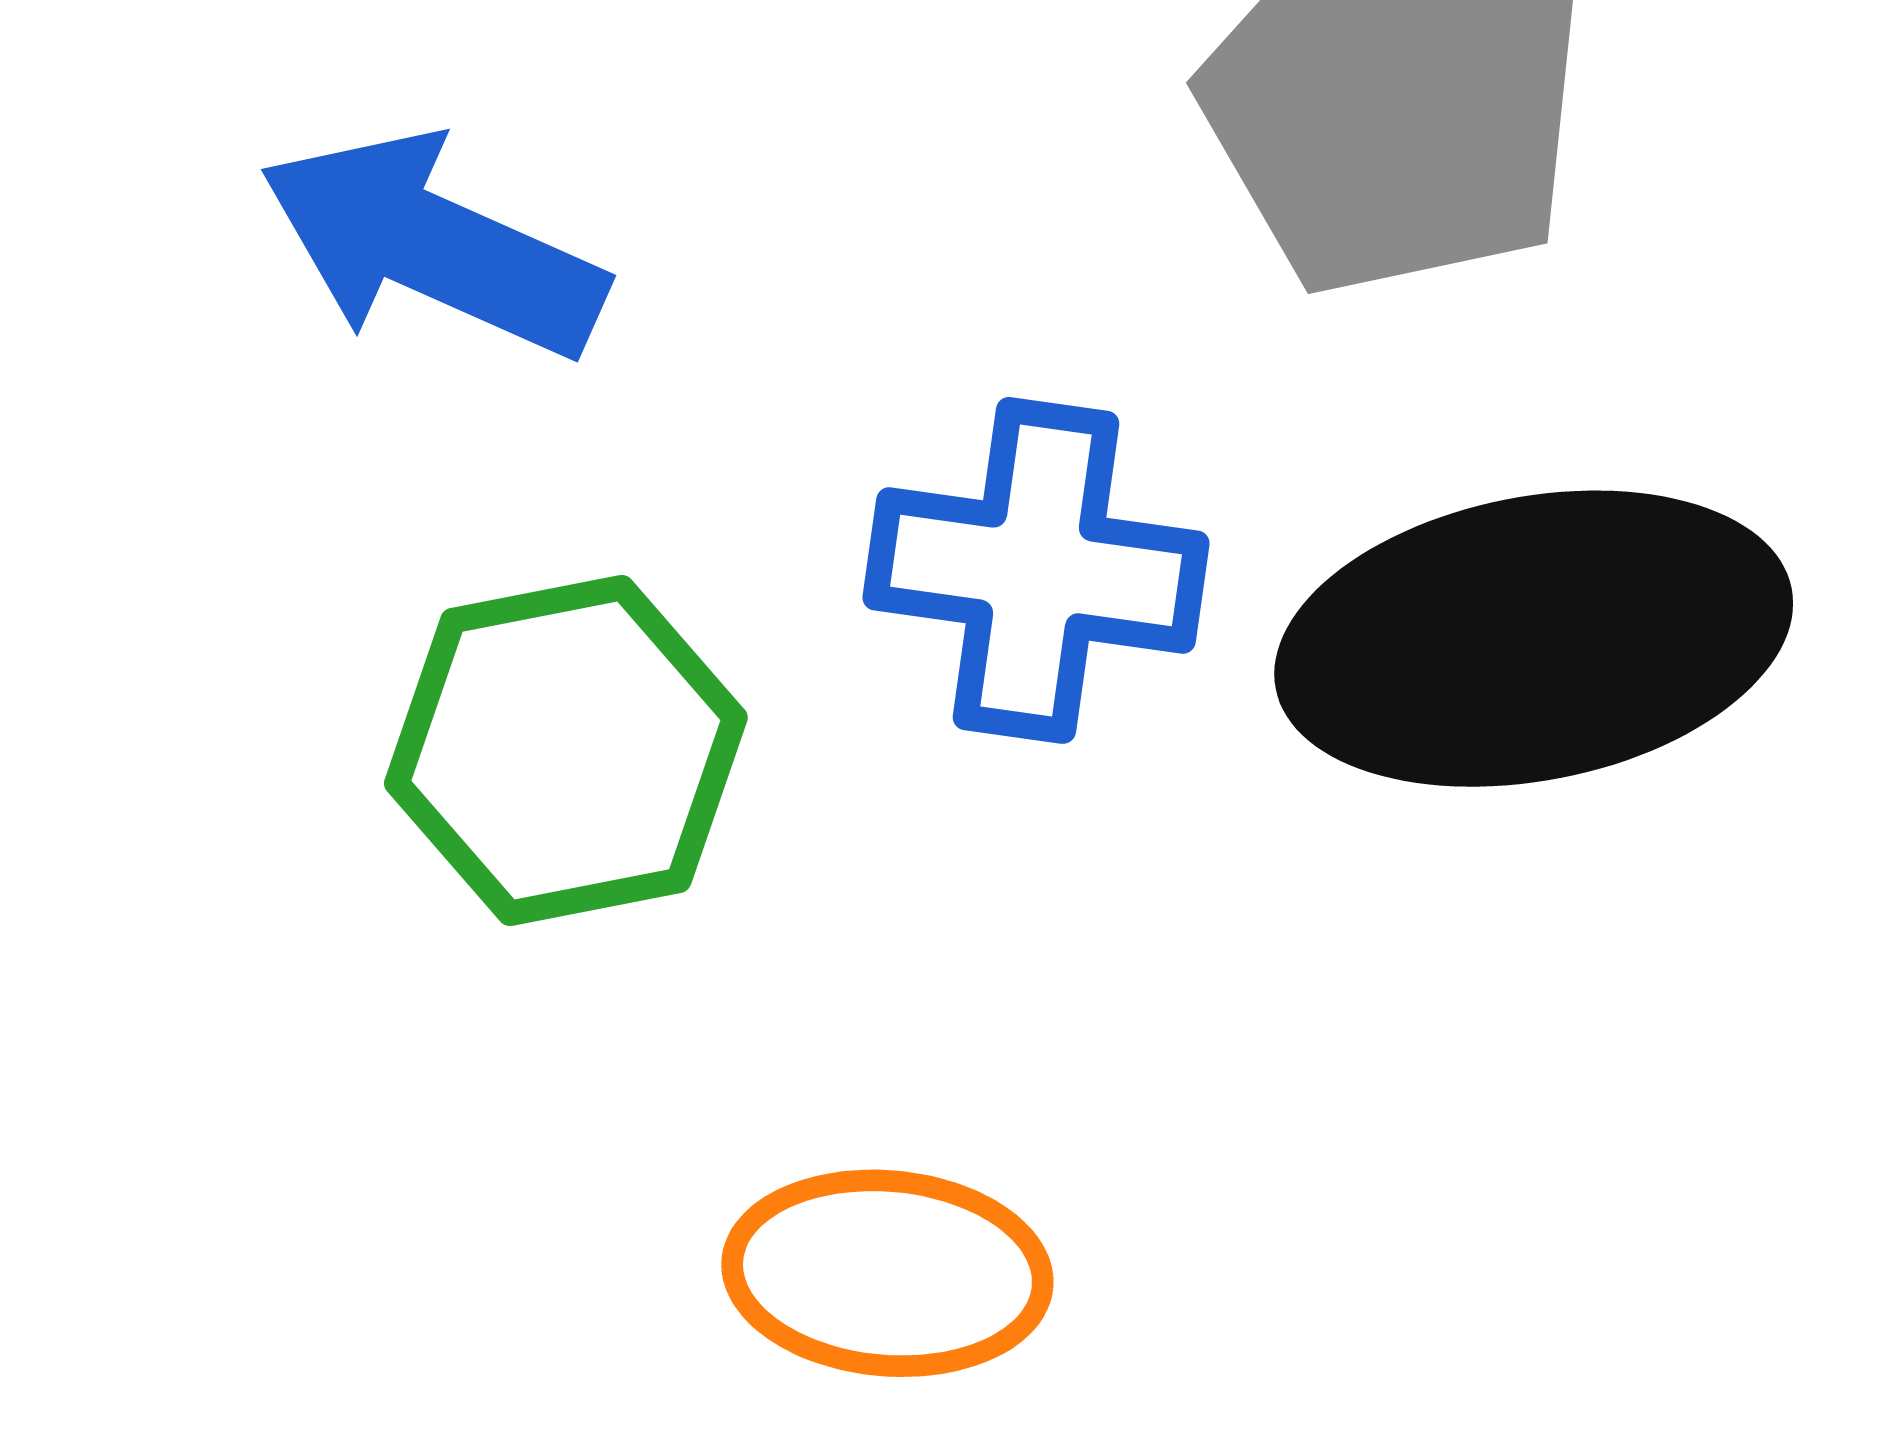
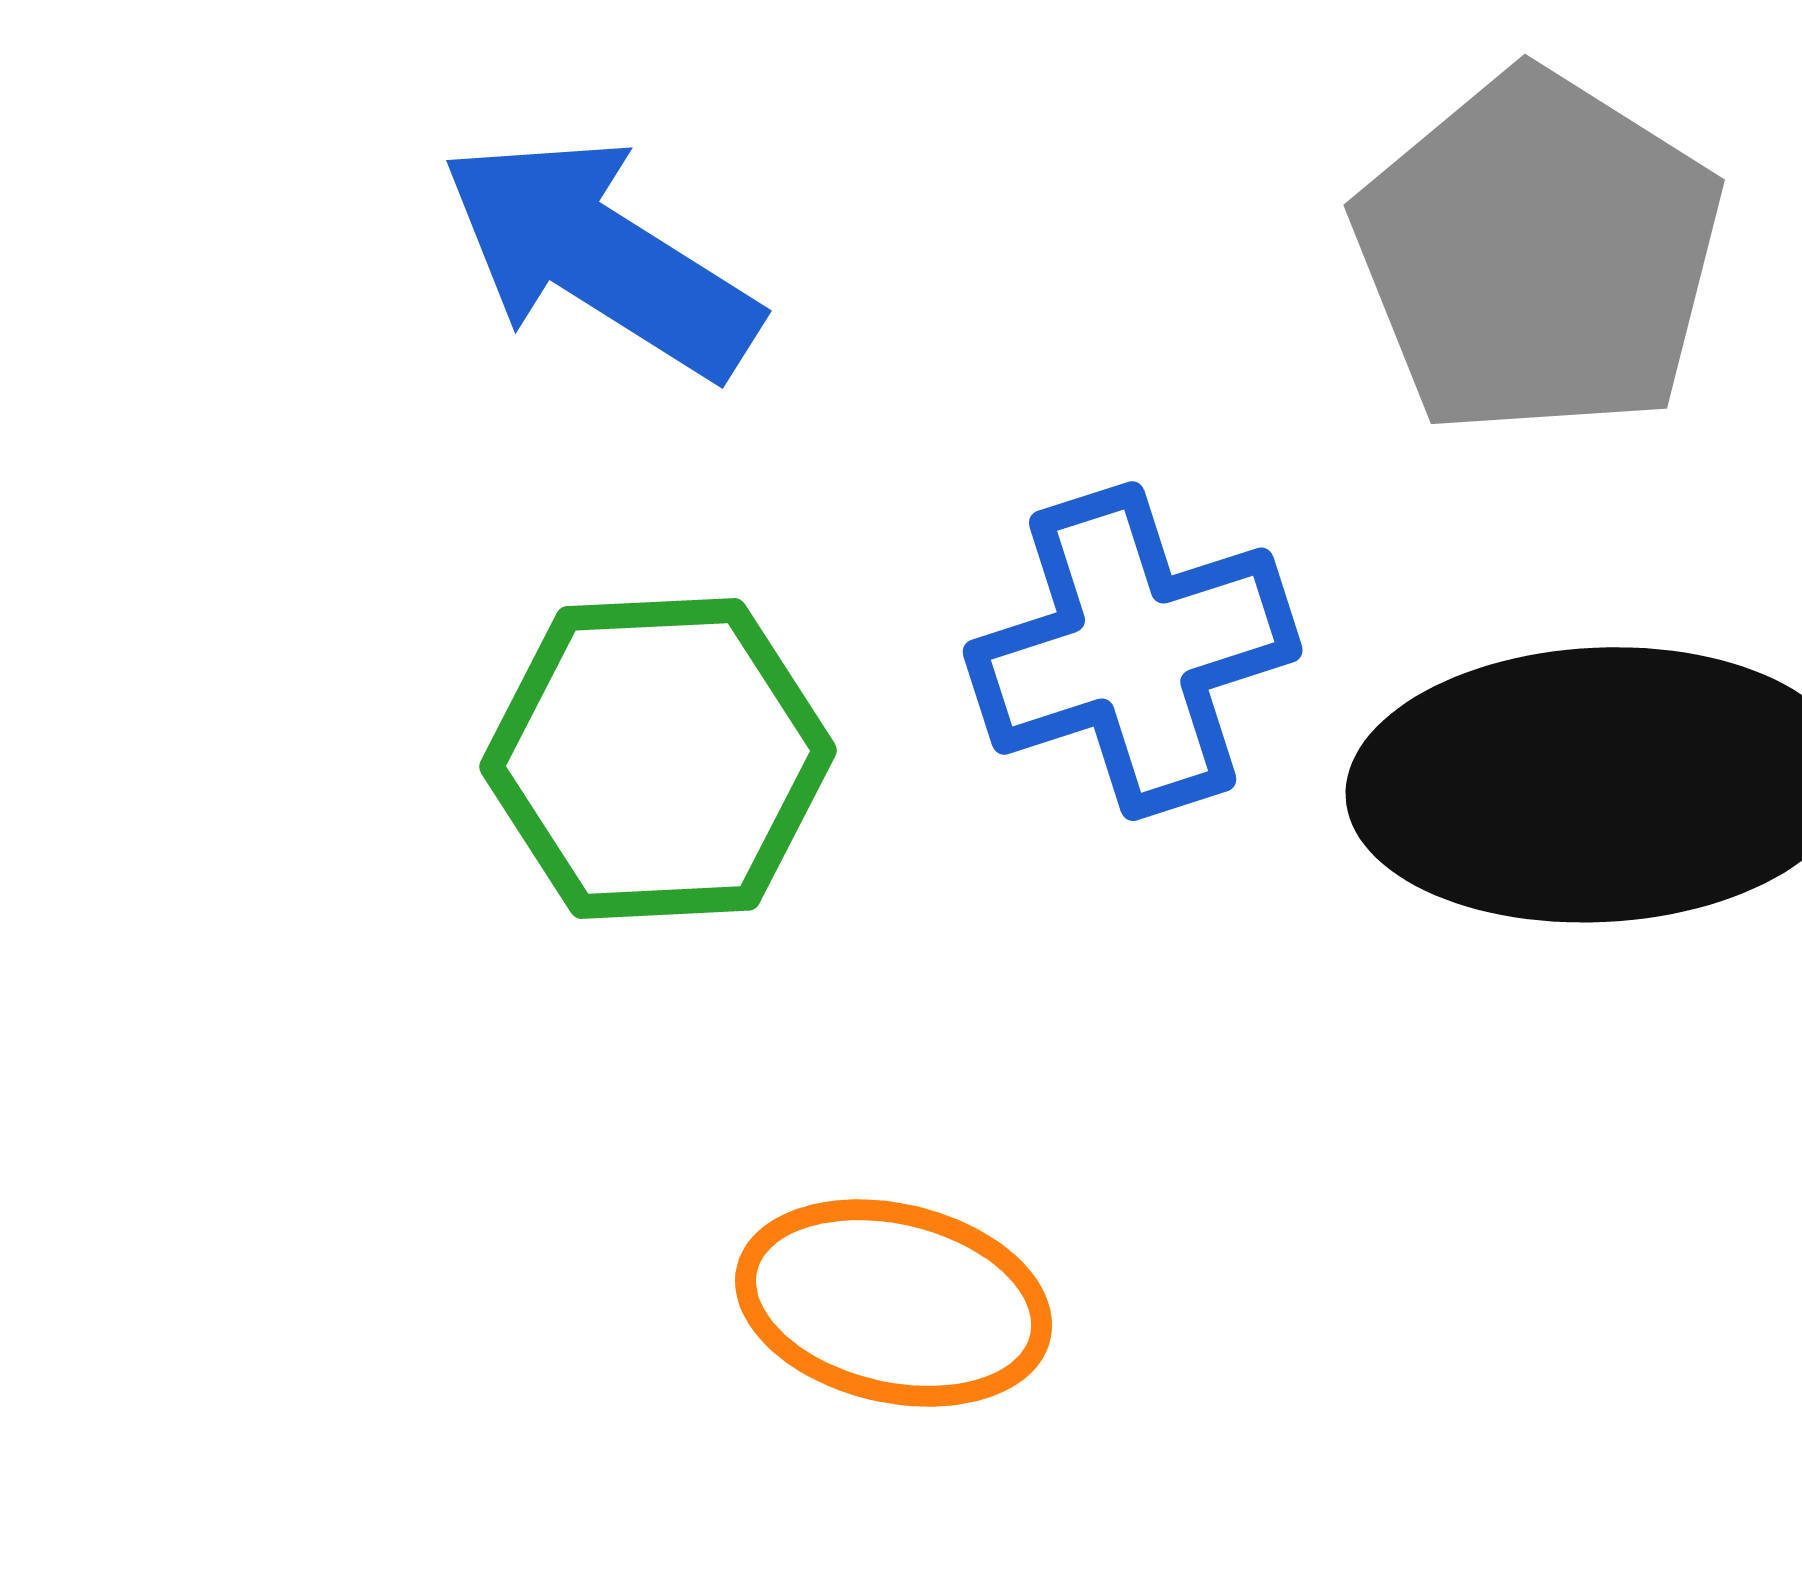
blue cross: (1036, 570) -> (1133, 651), turned -34

